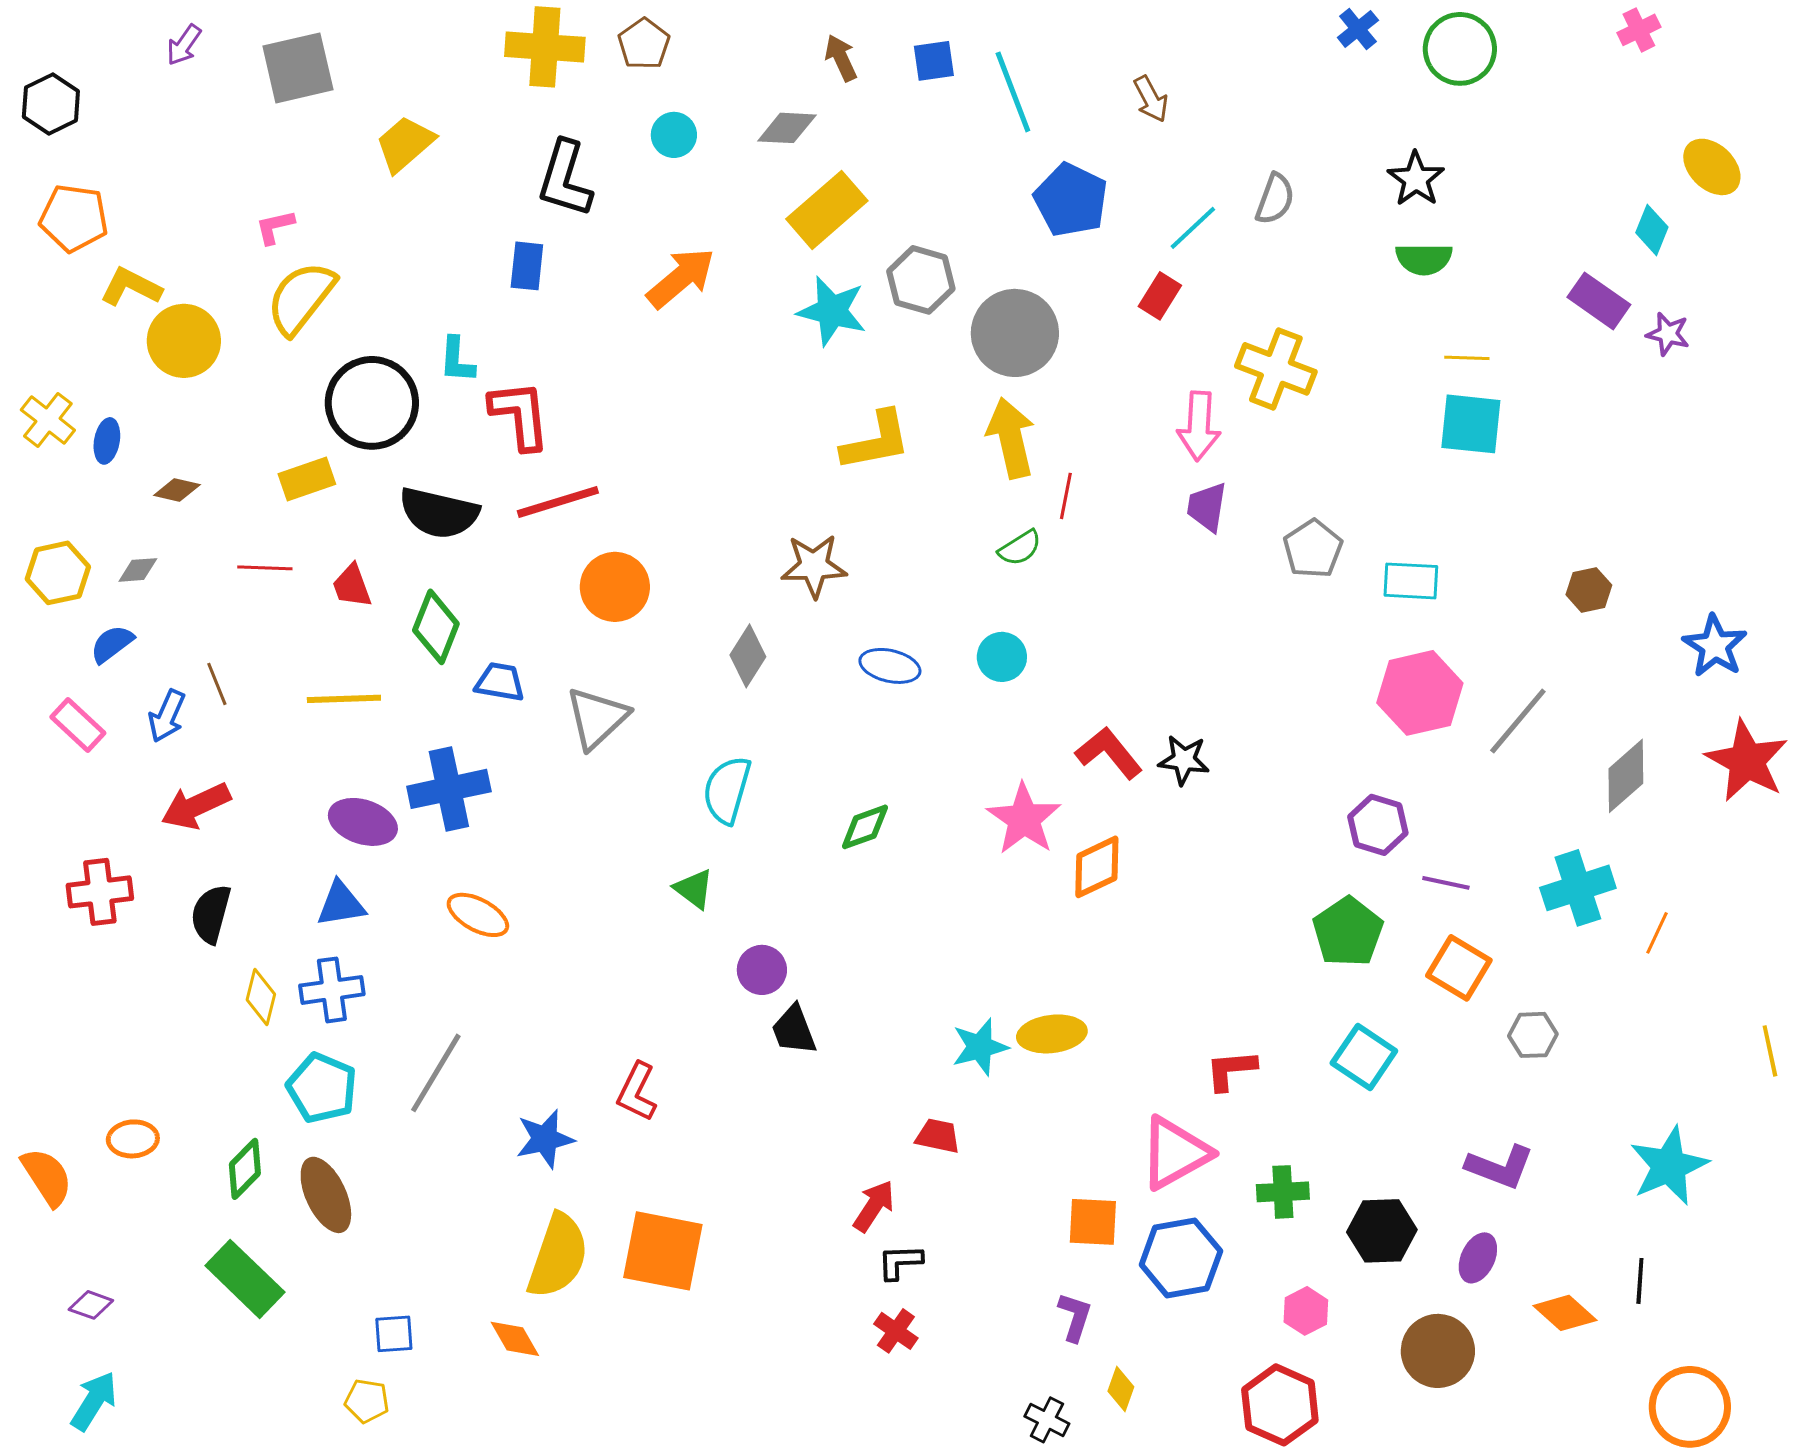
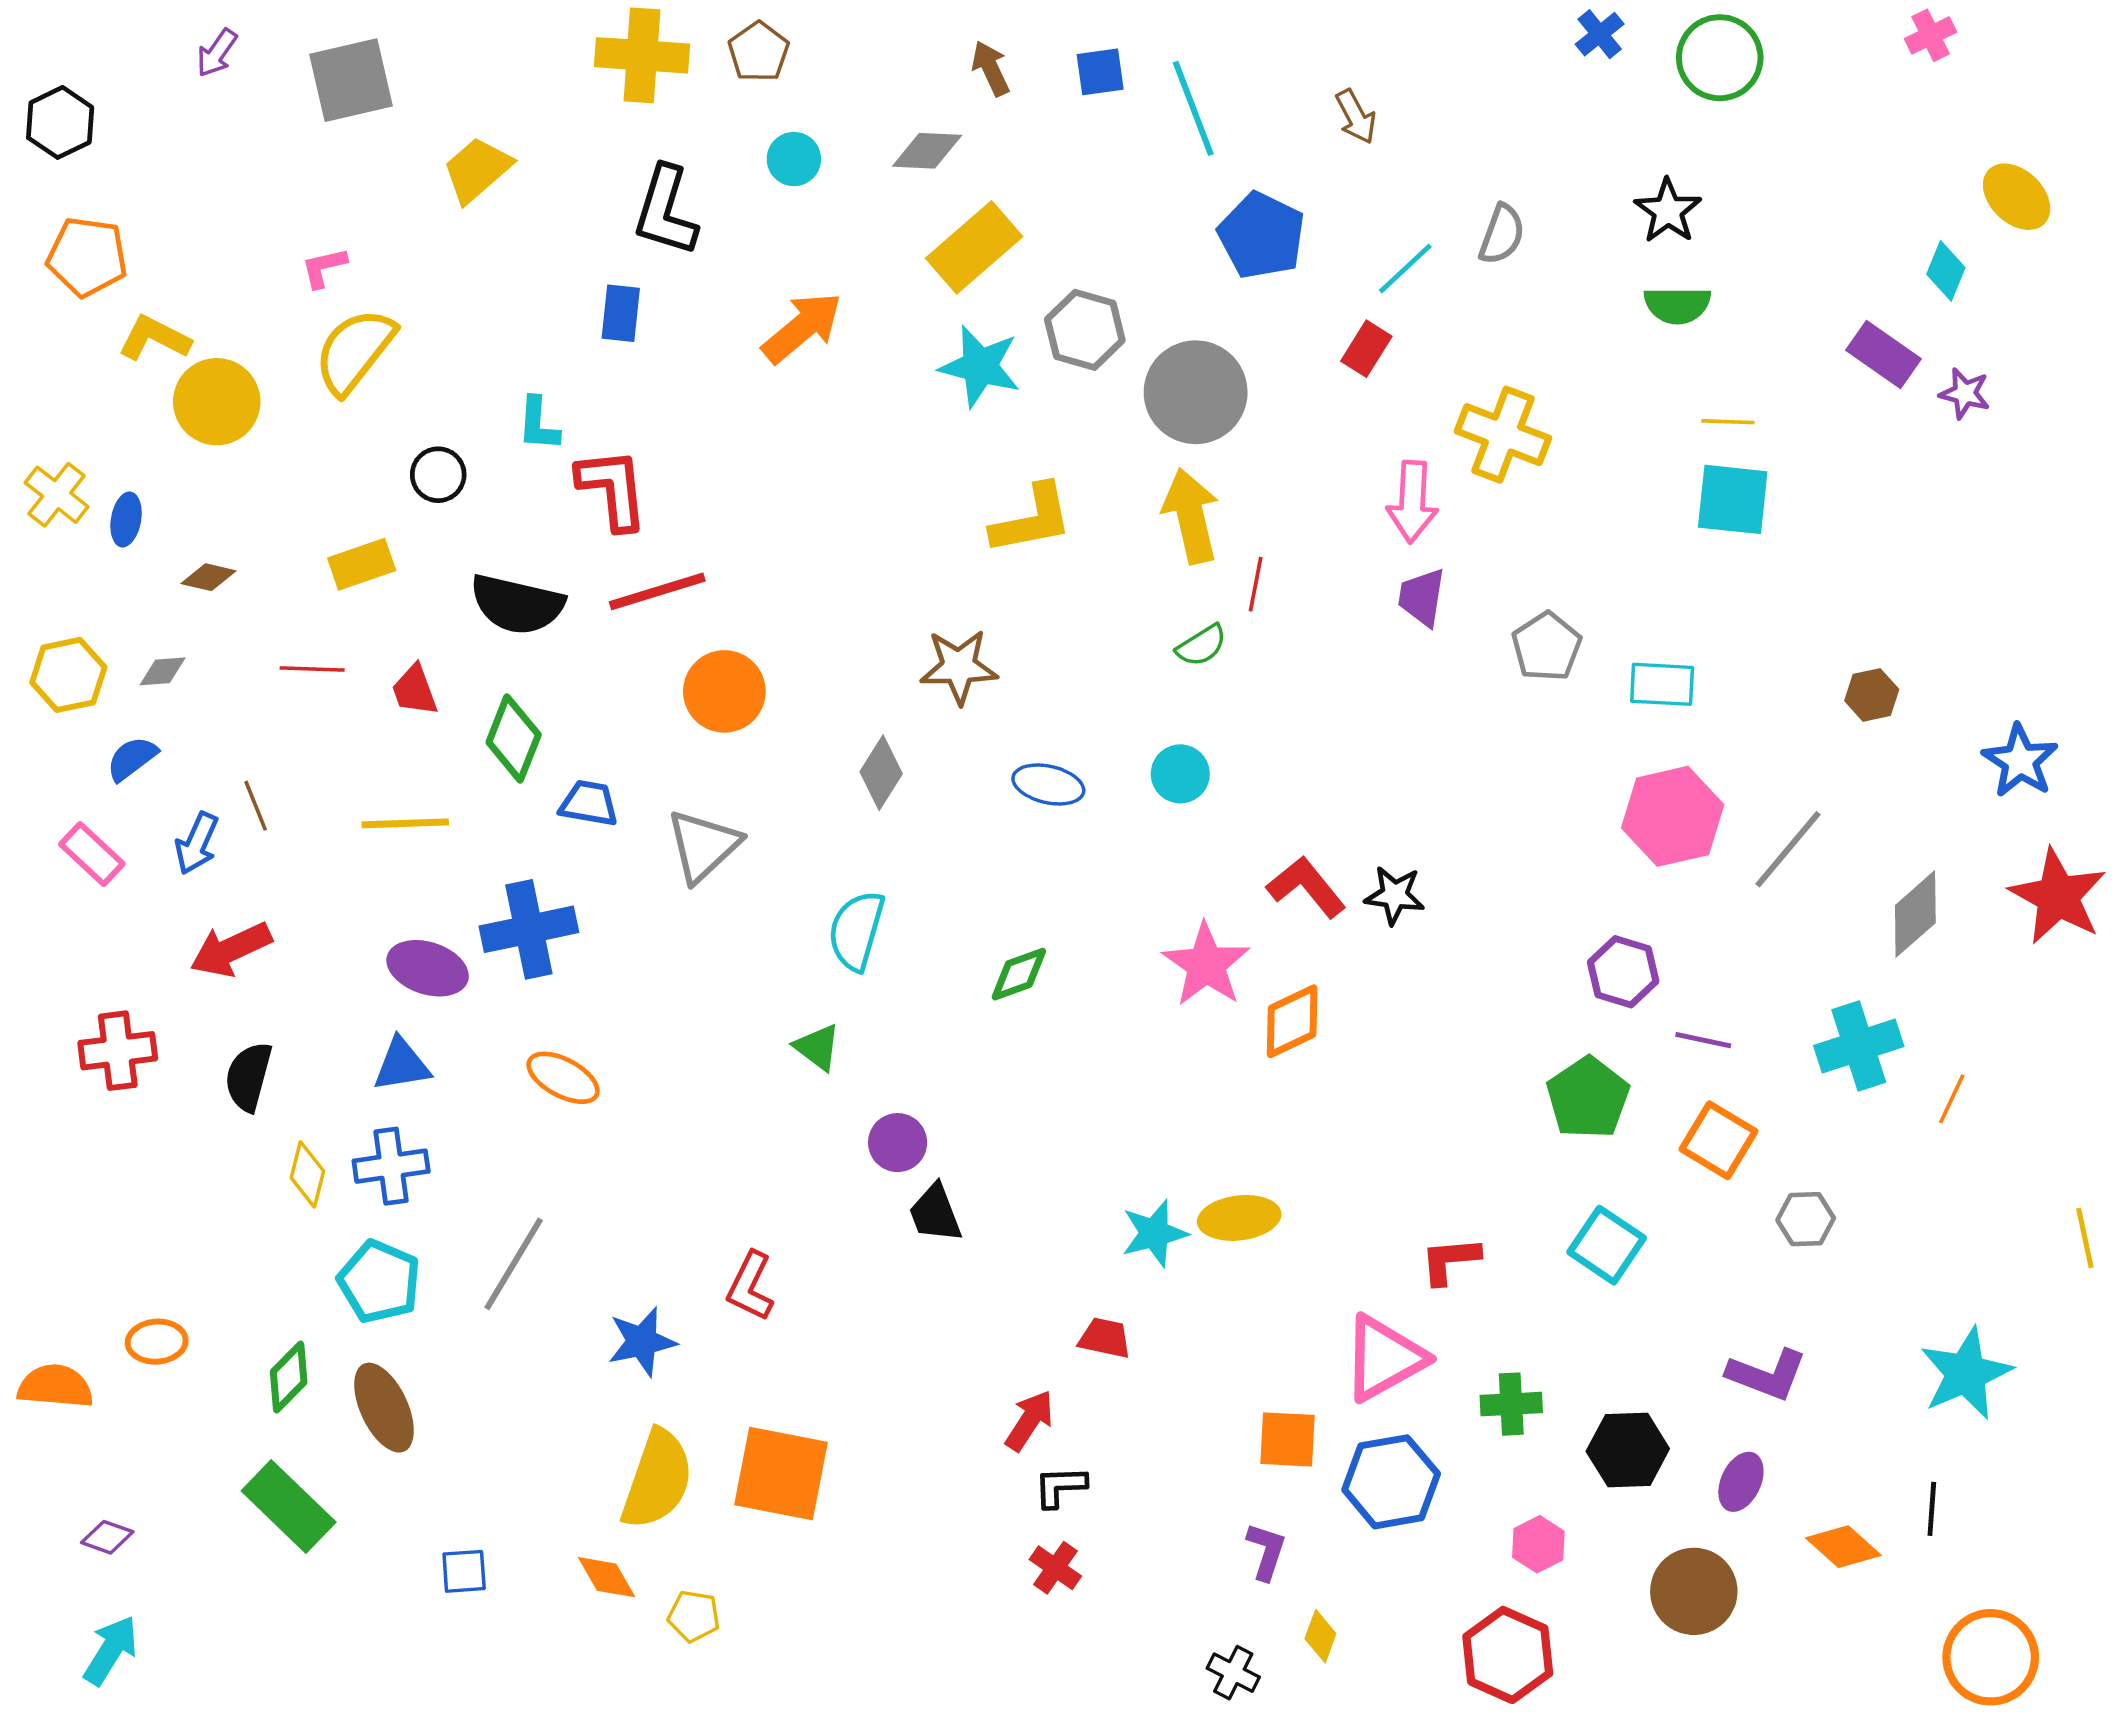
black circle: (372, 403) -> (438, 475), size x0.5
orange semicircle: (47, 1177) -> (55, 1386), turned -52
yellow pentagon: (367, 1401) -> (694, 1616), moved

